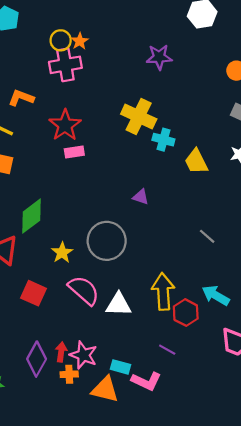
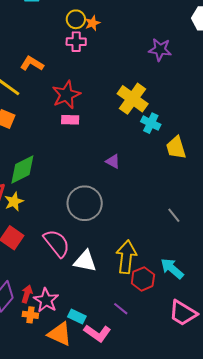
pink cross: (65, 65) -> (76, 42), size x0.7
purple triangle: (141, 197) -> (113, 161), moved
yellow star: (62, 253) -> (14, 202), moved

